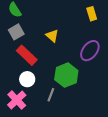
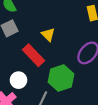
red rectangle: (27, 55) -> (33, 55), moved

